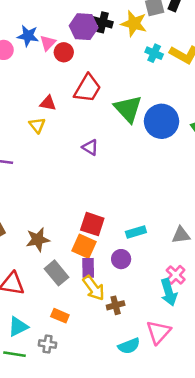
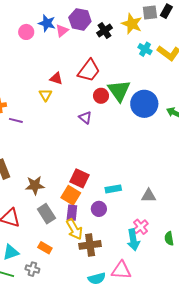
black cross: (103, 22) -> (104, 30), moved, turned 35
purple hexagon: (84, 27) -> (80, 19), moved
red circle: (64, 52) -> (101, 96), moved
brown cross: (116, 305) -> (90, 245), size x1.5
pink triangle: (158, 332) -> (121, 270), turned 45

